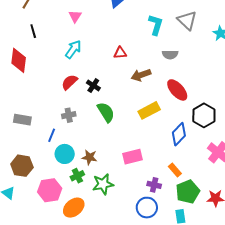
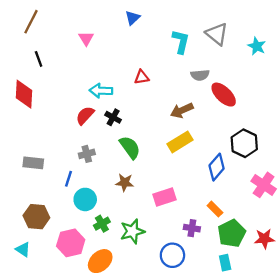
cyan arrow: (73, 49) -> (101, 91), moved, turned -120
brown arrow: (141, 75) -> (182, 110), moved
red ellipse: (177, 90) -> (224, 95), moved
brown star: (89, 157) -> (125, 182), moved
blue circle: (147, 208) -> (172, 255), moved

